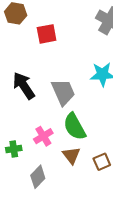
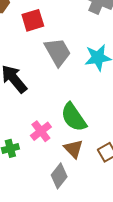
gray trapezoid: (63, 92) -> (58, 52), moved
gray diamond: (38, 177) -> (59, 176), moved

